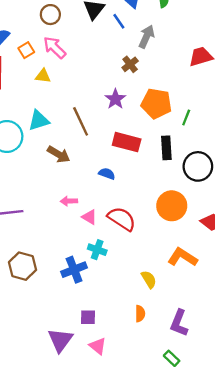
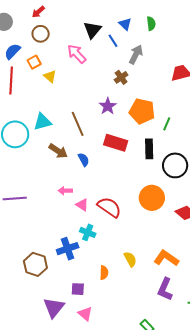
brown circle: (50, 15) -> (41, 34), moved
pink arrow: (55, 47) -> (77, 54), moved
yellow triangle: (43, 76) -> (50, 76), moved, turned 32
blue semicircle: (107, 174) -> (84, 160), moved, turned 40
orange L-shape: (182, 257) -> (166, 258), moved
brown hexagon: (22, 266) -> (35, 264), moved
orange semicircle: (140, 314) -> (104, 273), moved
purple L-shape: (179, 323) -> (165, 289), moved

